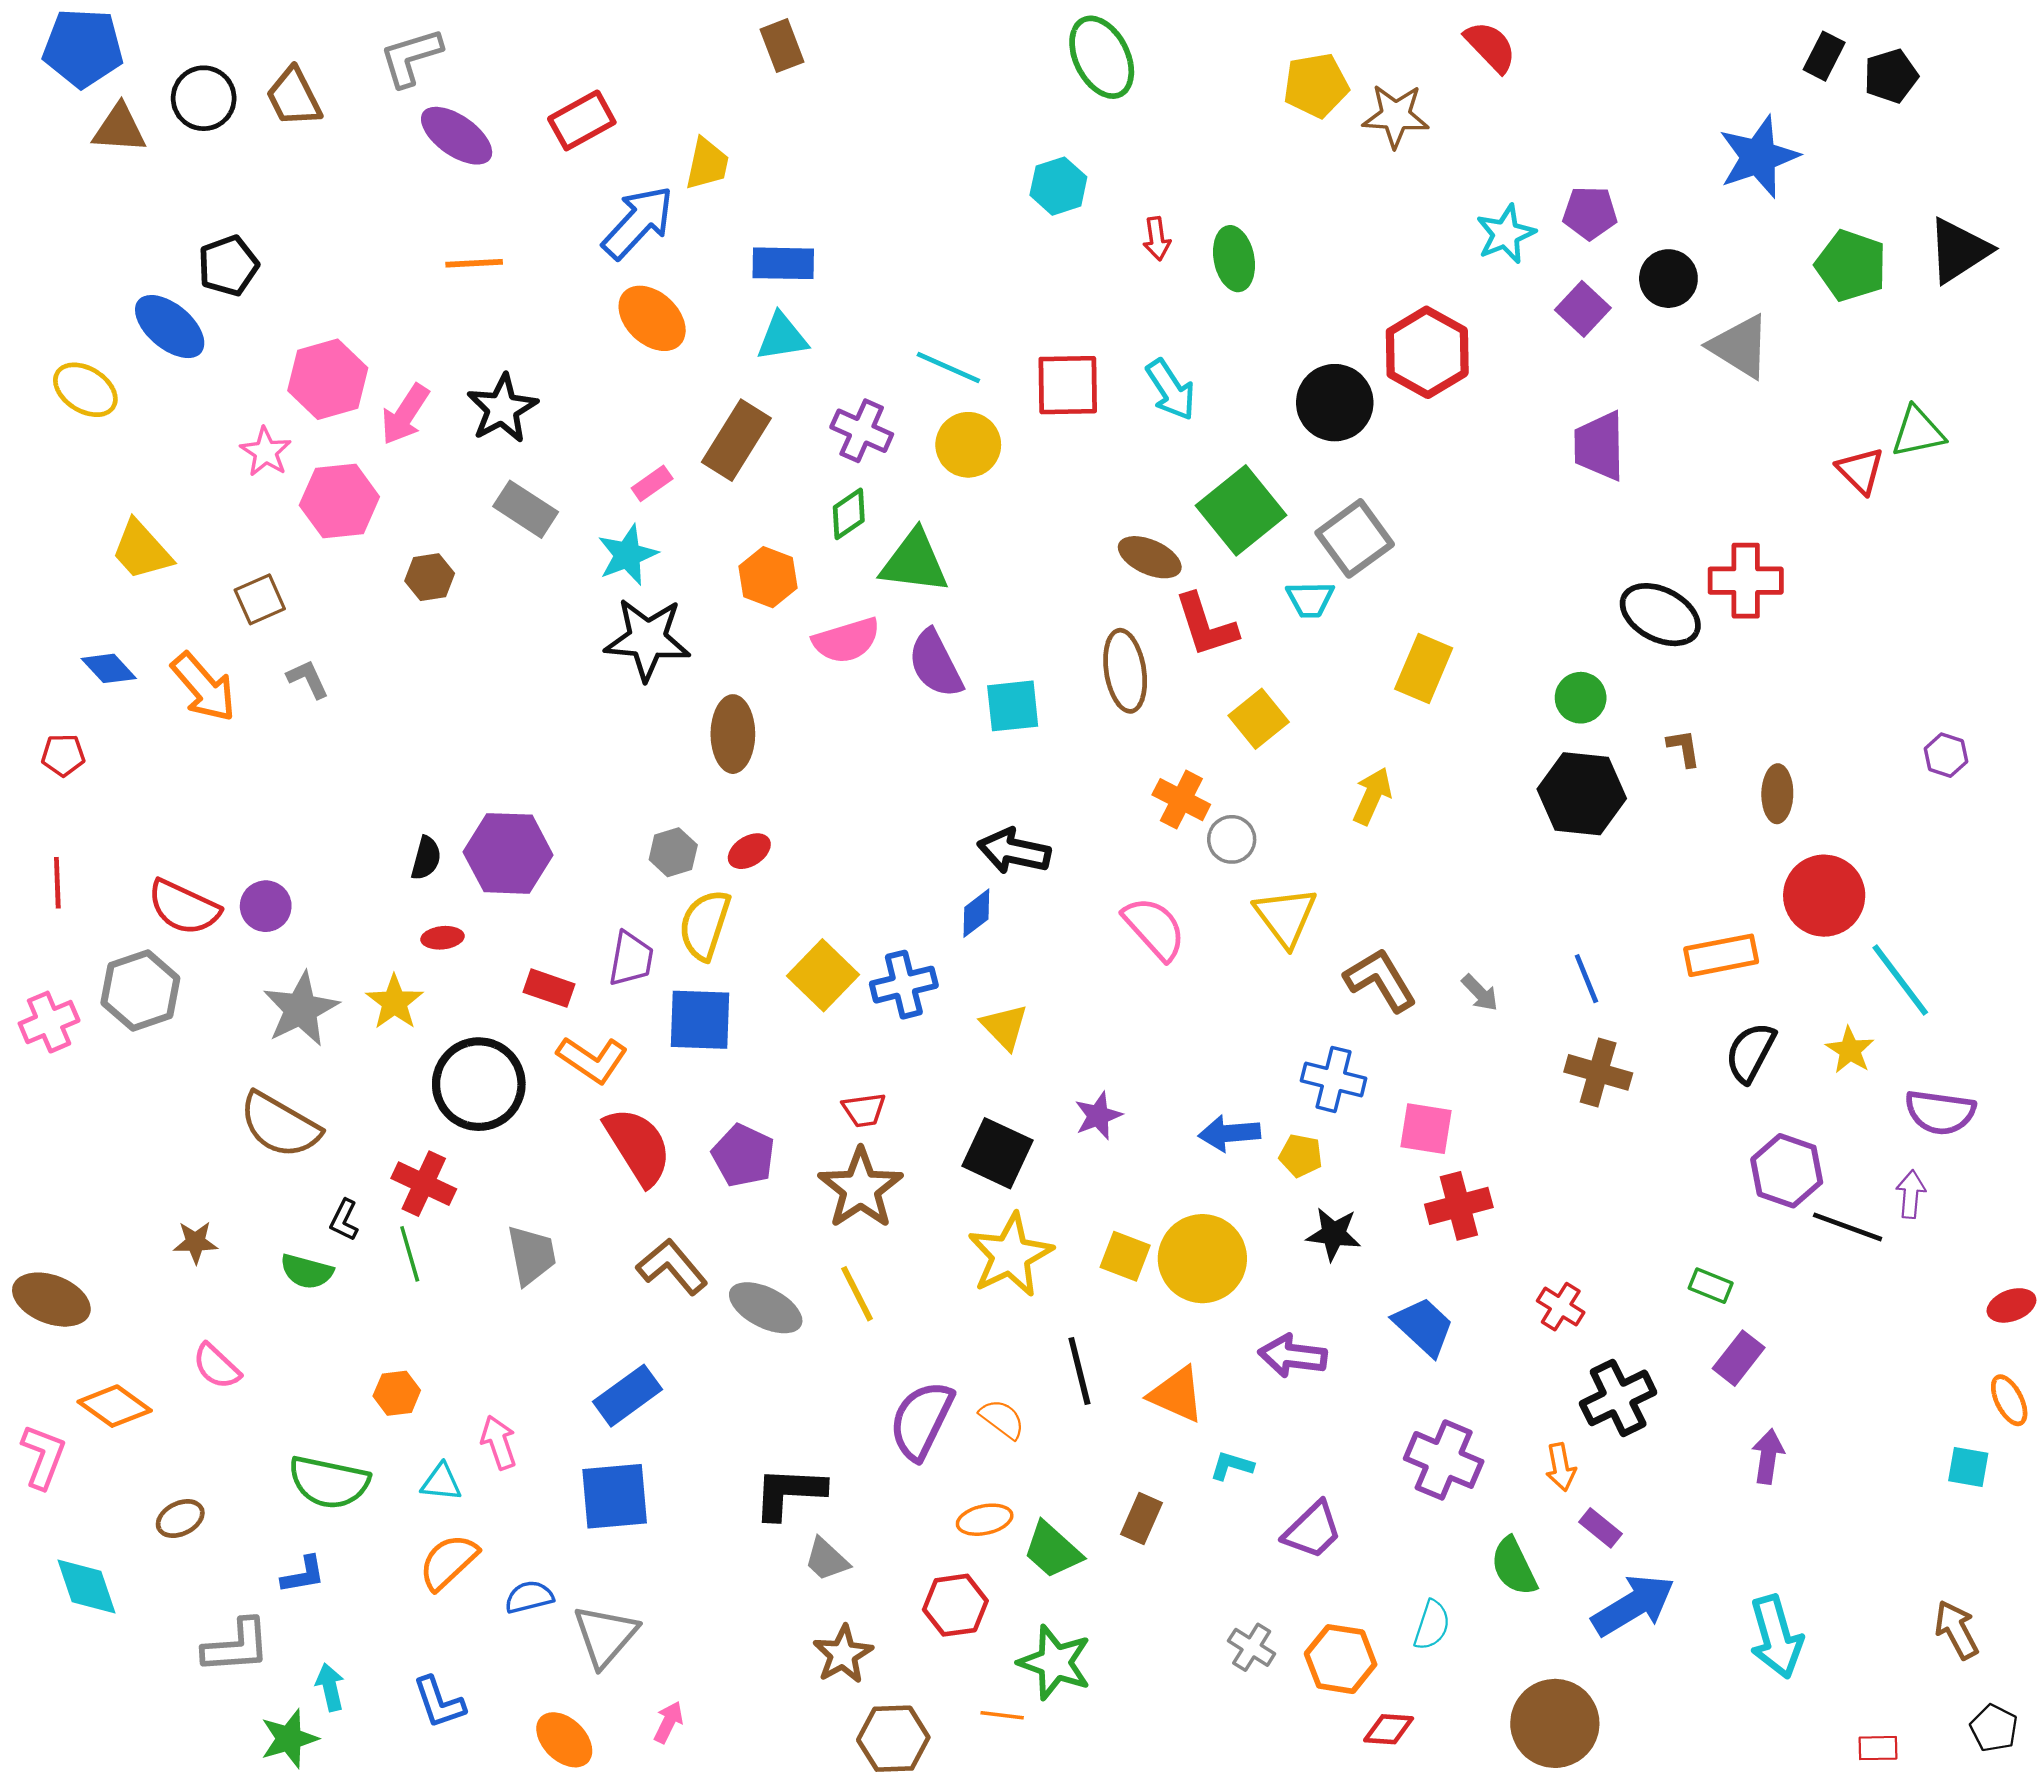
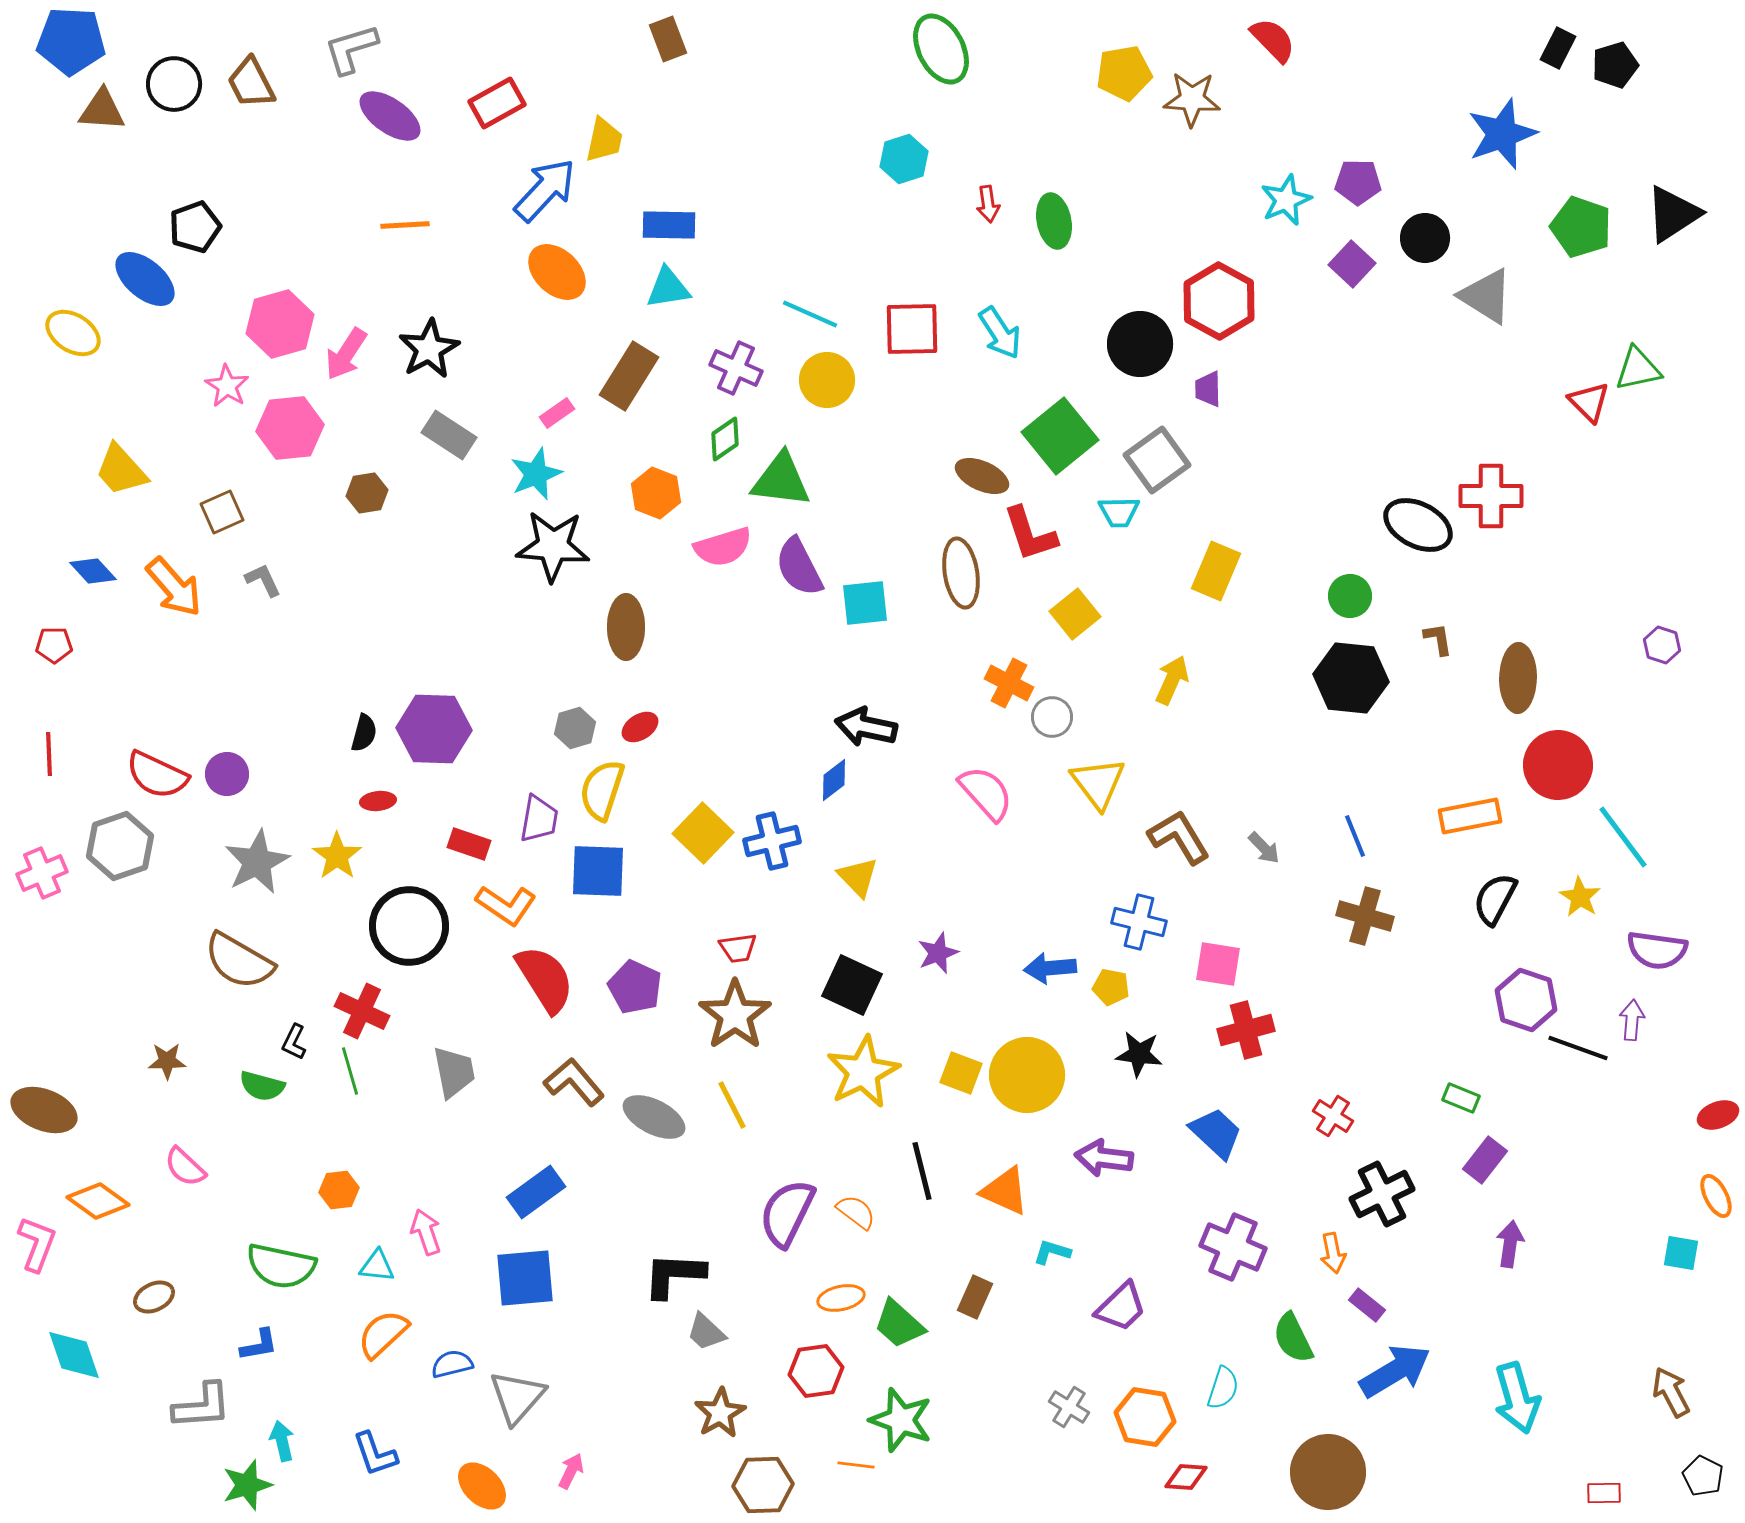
purple trapezoid: (1599, 446) -> (1208, 389), moved, size x0.6
brown ellipse: (1777, 794) -> (1518, 678), size x1.4

